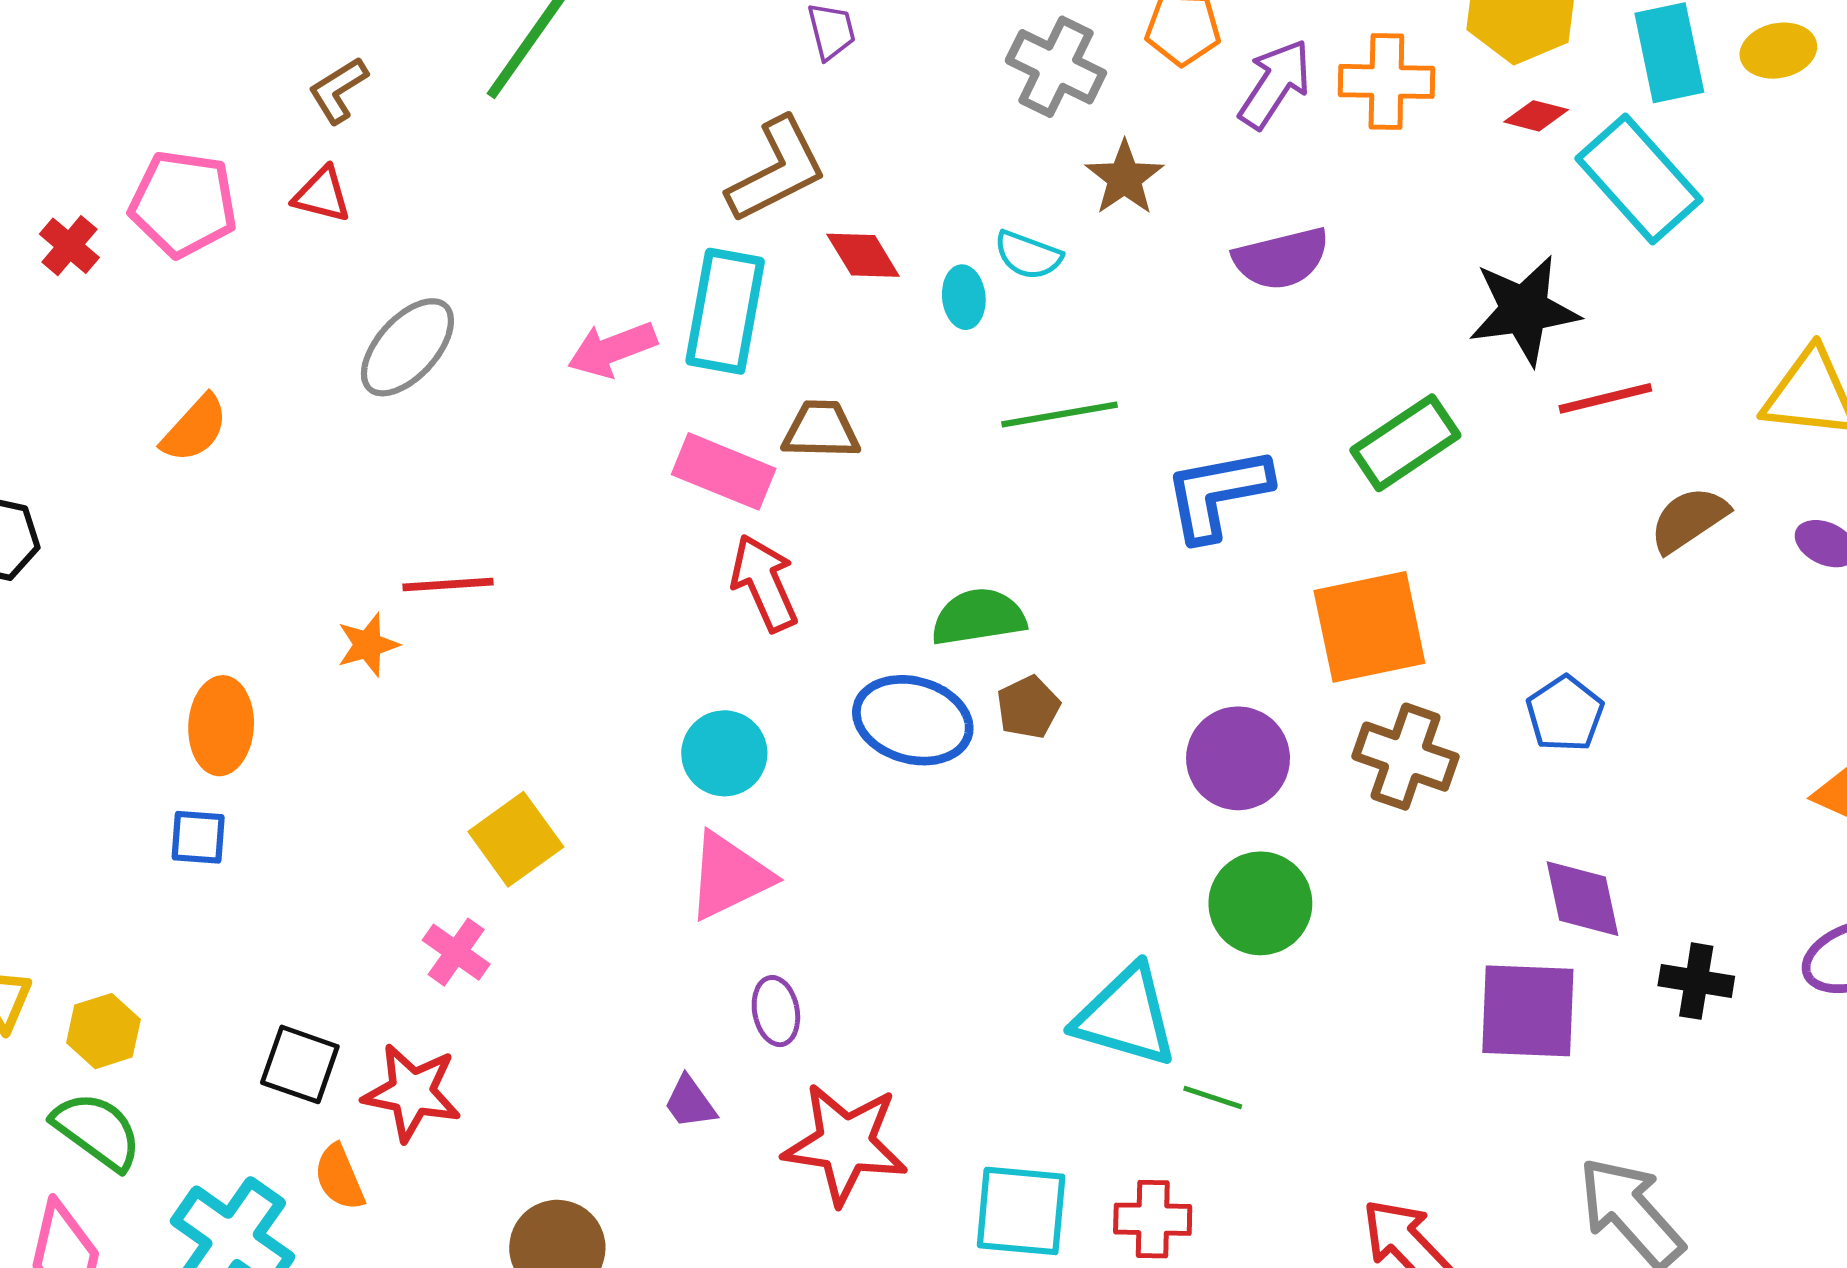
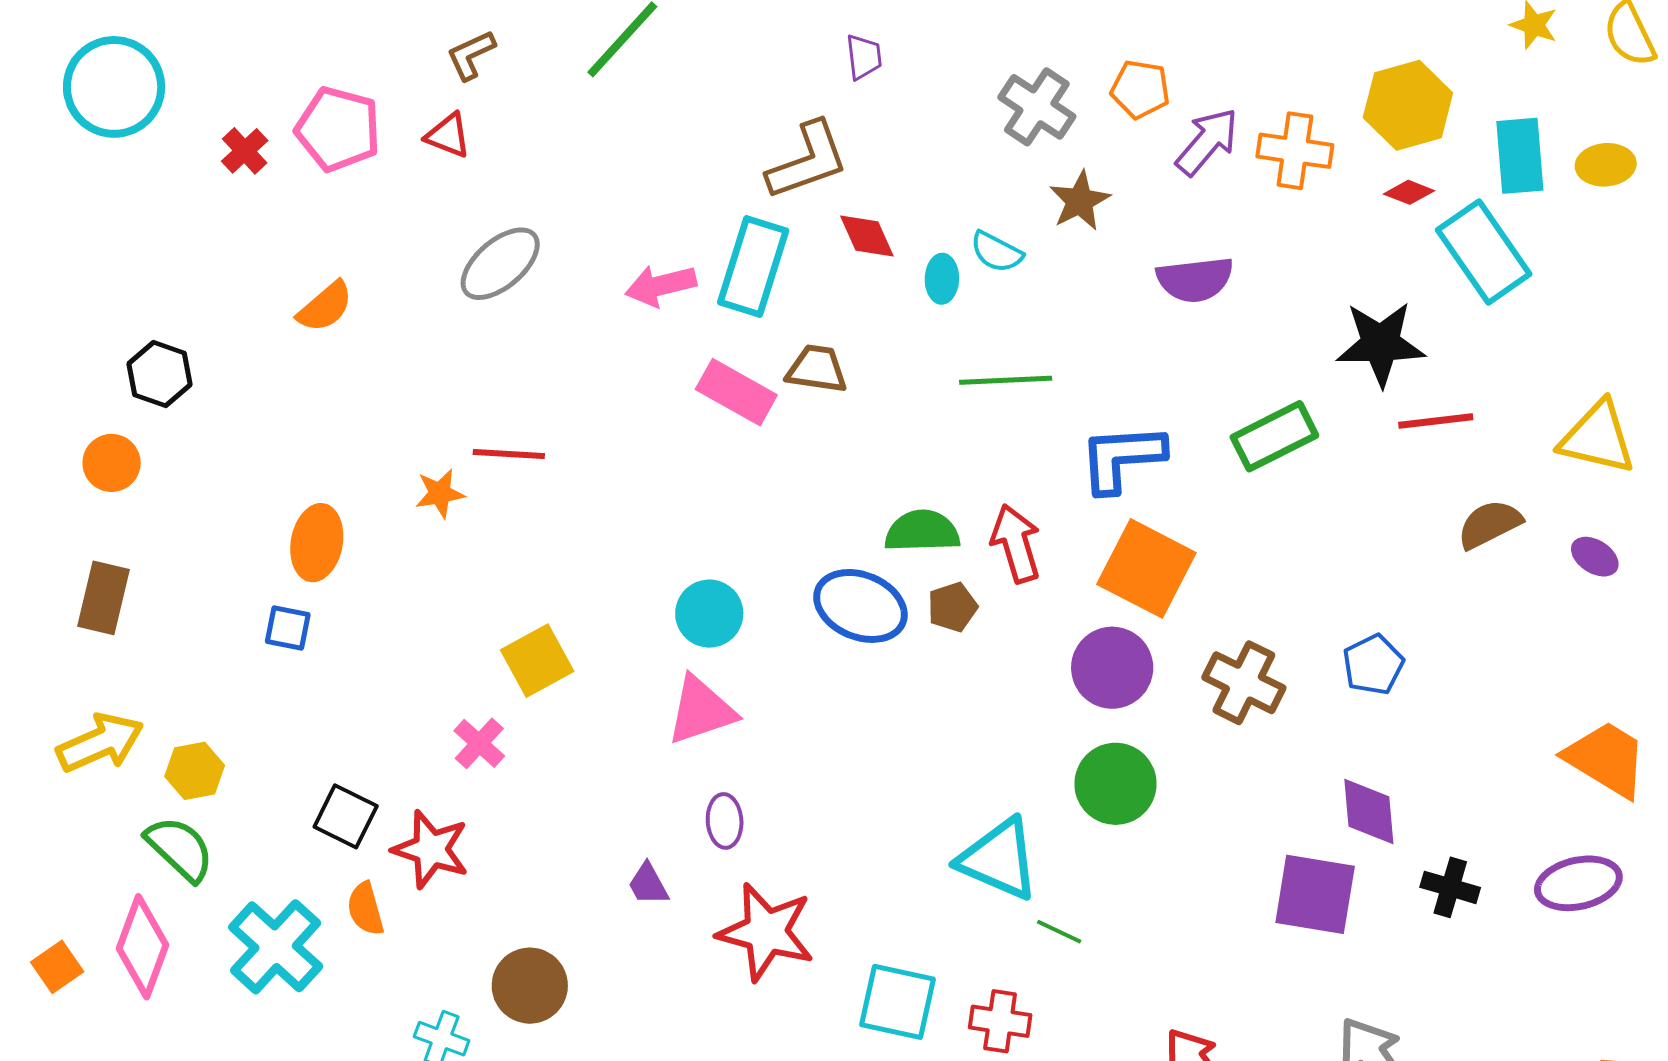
red arrow: (764, 583) -> (1016, 543), moved
orange square: (1369, 627) -> (1146, 568), moved, turned 32

